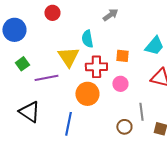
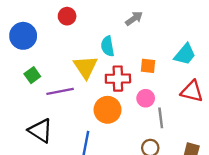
gray line: (141, 112) -> (161, 118), moved

